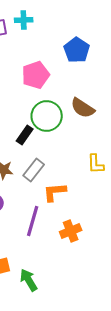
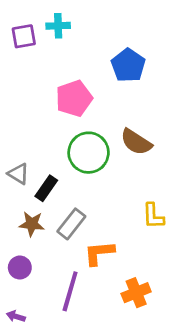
black rectangle: (25, 135) -> (46, 188), moved
orange cross: (71, 231) -> (136, 293), moved

